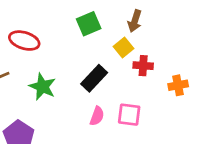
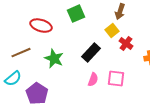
green square: (89, 24) -> (76, 14), moved
red cross: (143, 66) -> (126, 44), turned 32

